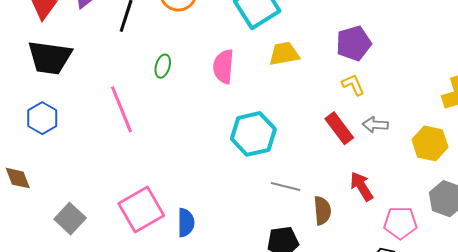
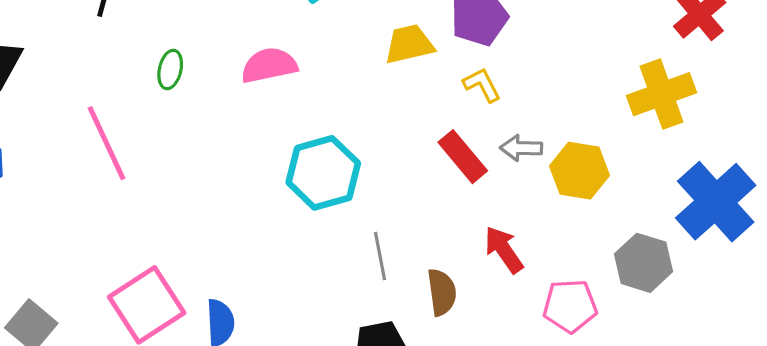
yellow trapezoid: (284, 54) -> (409, 44), moved
pink semicircle: (223, 67) -> (269, 65), turned 76
yellow hexagon: (430, 143) -> (579, 171), moved
gray line: (286, 187) -> (380, 256), turned 68

